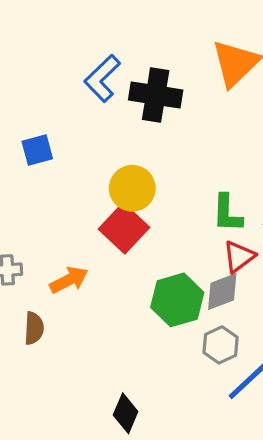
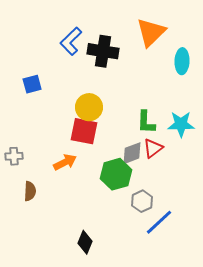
red square: (124, 228) -> (84, 131), turned -32
orange arrow: (69, 280) -> (65, 162), moved
gray diamond: (222, 292) -> (132, 153), moved

